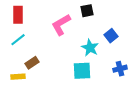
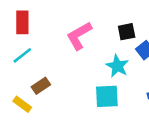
black square: (87, 11) -> (127, 32), moved
yellow rectangle: (18, 77) -> (22, 104), turned 40

